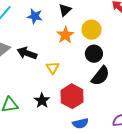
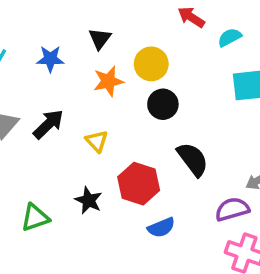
orange star: (65, 35) -> (108, 81), turned 30
black arrow: (27, 53) -> (48, 124), turned 126
black semicircle: (100, 76) -> (193, 159), moved, turned -65

